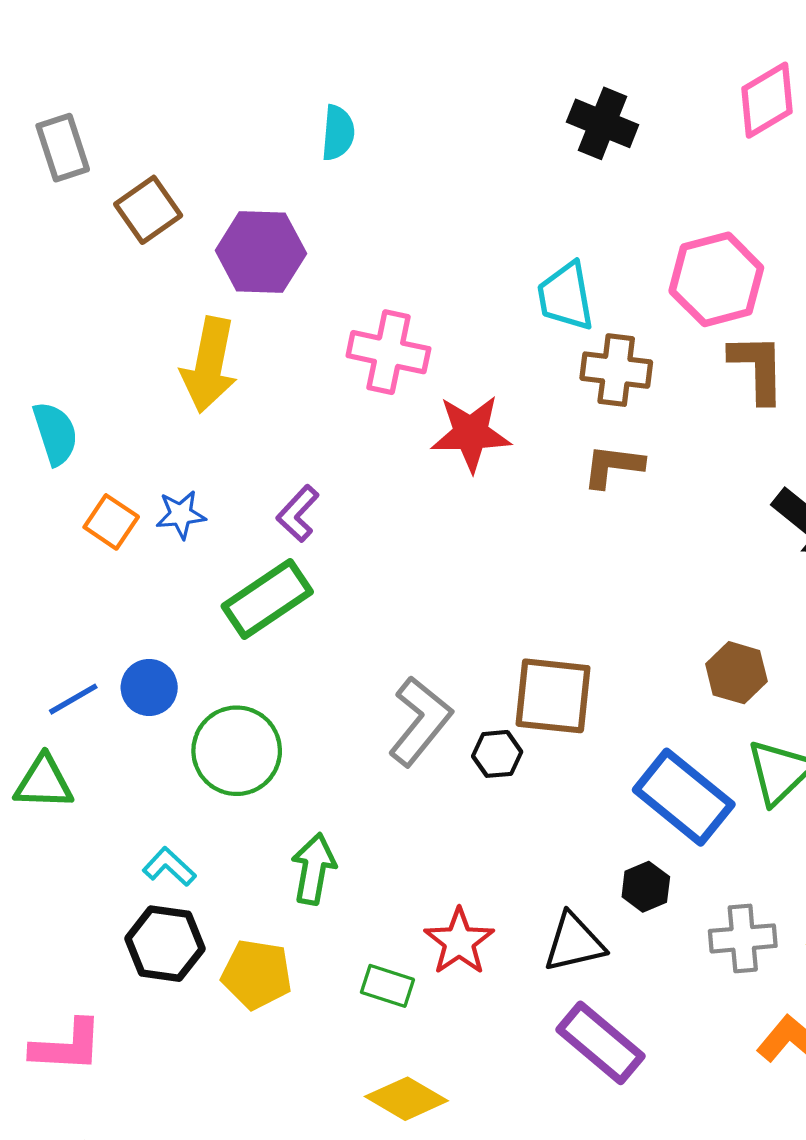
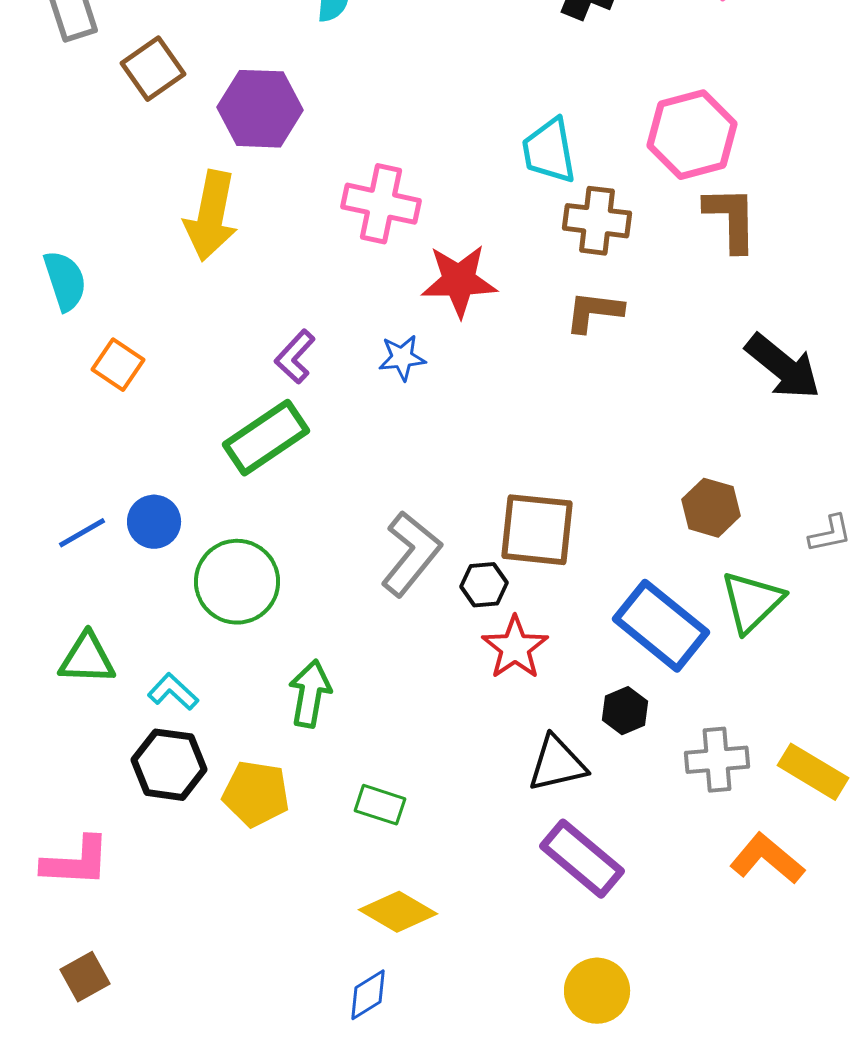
blue star: (181, 515) -> (402, 358), moved
green triangle: (44, 782) -> (87, 659), moved
red star: (459, 942) -> (515, 648), moved

